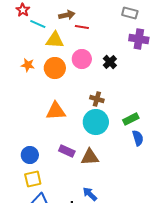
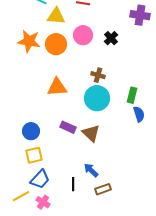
orange star: (28, 65) -> (29, 41), size x1.6
green rectangle: (131, 119) -> (132, 95), turned -49
brown triangle: (90, 157) -> (91, 133), turned 48

